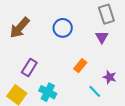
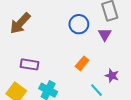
blue circle: (63, 28) -> (79, 24), moved
purple rectangle: (29, 68) -> (30, 64), turned 66

